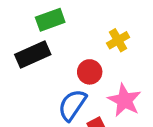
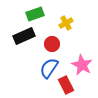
yellow cross: (118, 40) -> (66, 23), moved
red circle: (90, 72) -> (52, 44), moved

